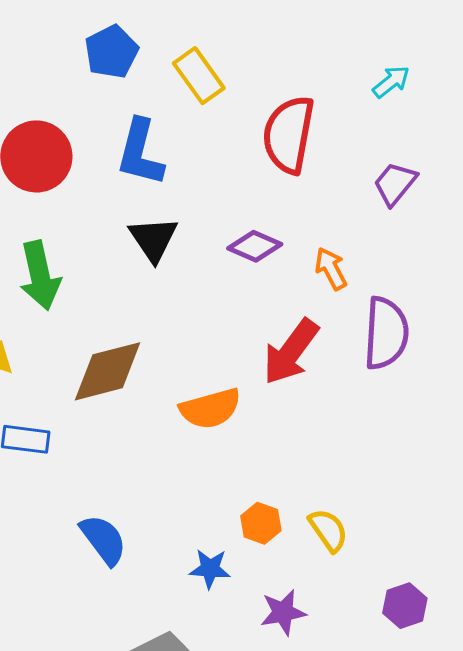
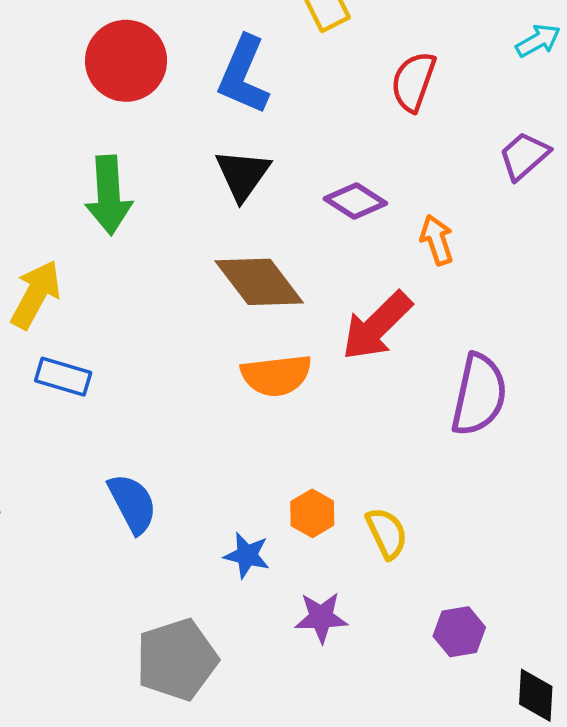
red semicircle: (289, 135) -> (413, 82), size x0.7
purple semicircle: (386, 333) -> (479, 395), moved
brown diamond: (108, 371) -> (259, 282), moved, turned 58

